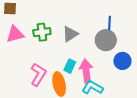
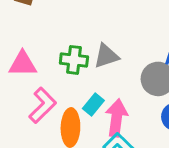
green cross: (42, 32) -> (74, 60), moved
pink triangle: (15, 34) -> (23, 64), moved

